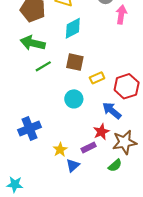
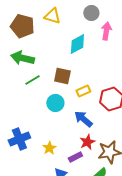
cyan diamond: (73, 28) -> (77, 44), moved
cyan circle: (74, 99) -> (55, 103), moved
blue arrow: (112, 111) -> (83, 119), moved
yellow star: (60, 150) -> (49, 148), moved

